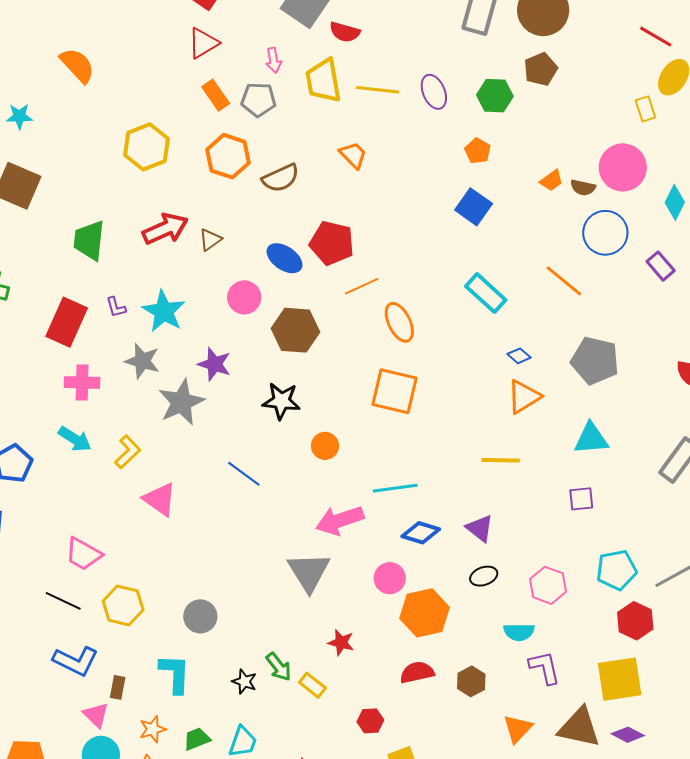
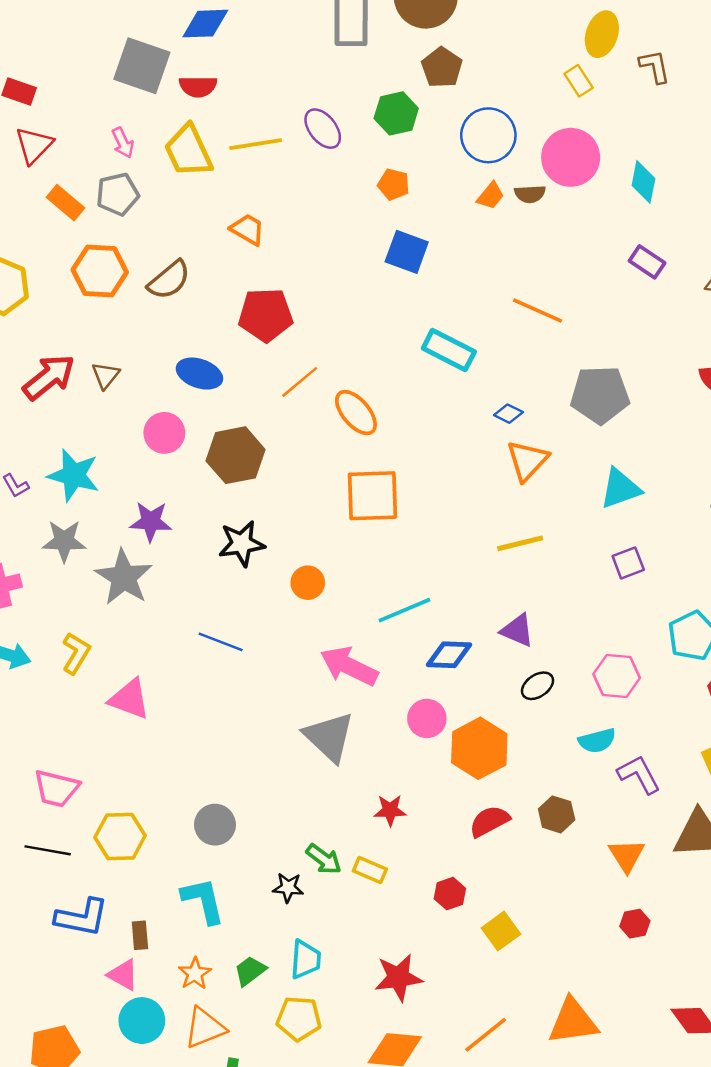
blue circle: (605, 233) -> (488, 135), moved
red pentagon: (332, 243) -> (266, 315), moved
pink arrow: (340, 520) -> (349, 666), turned 60

